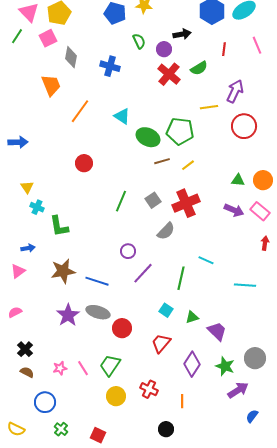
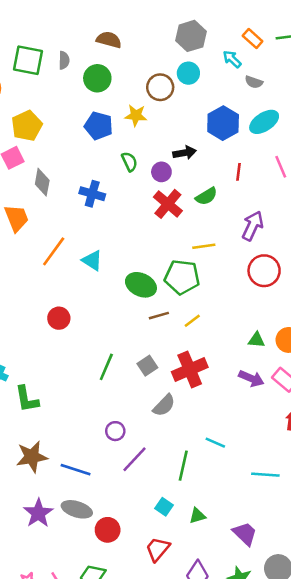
yellow line: (209, 107) -> (204, 246), moved
cyan triangle: (122, 116) -> (92, 260), moved
purple trapezoid: (217, 331) -> (245, 534), moved

